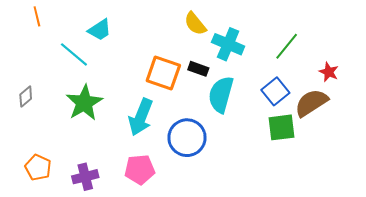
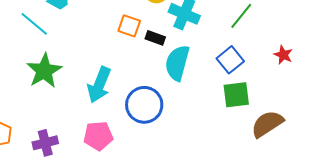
red star: (329, 72) -> (283, 55), moved
orange square: (163, 73) -> (129, 26), moved, size x0.7
brown semicircle: (311, 103) -> (267, 124), moved

